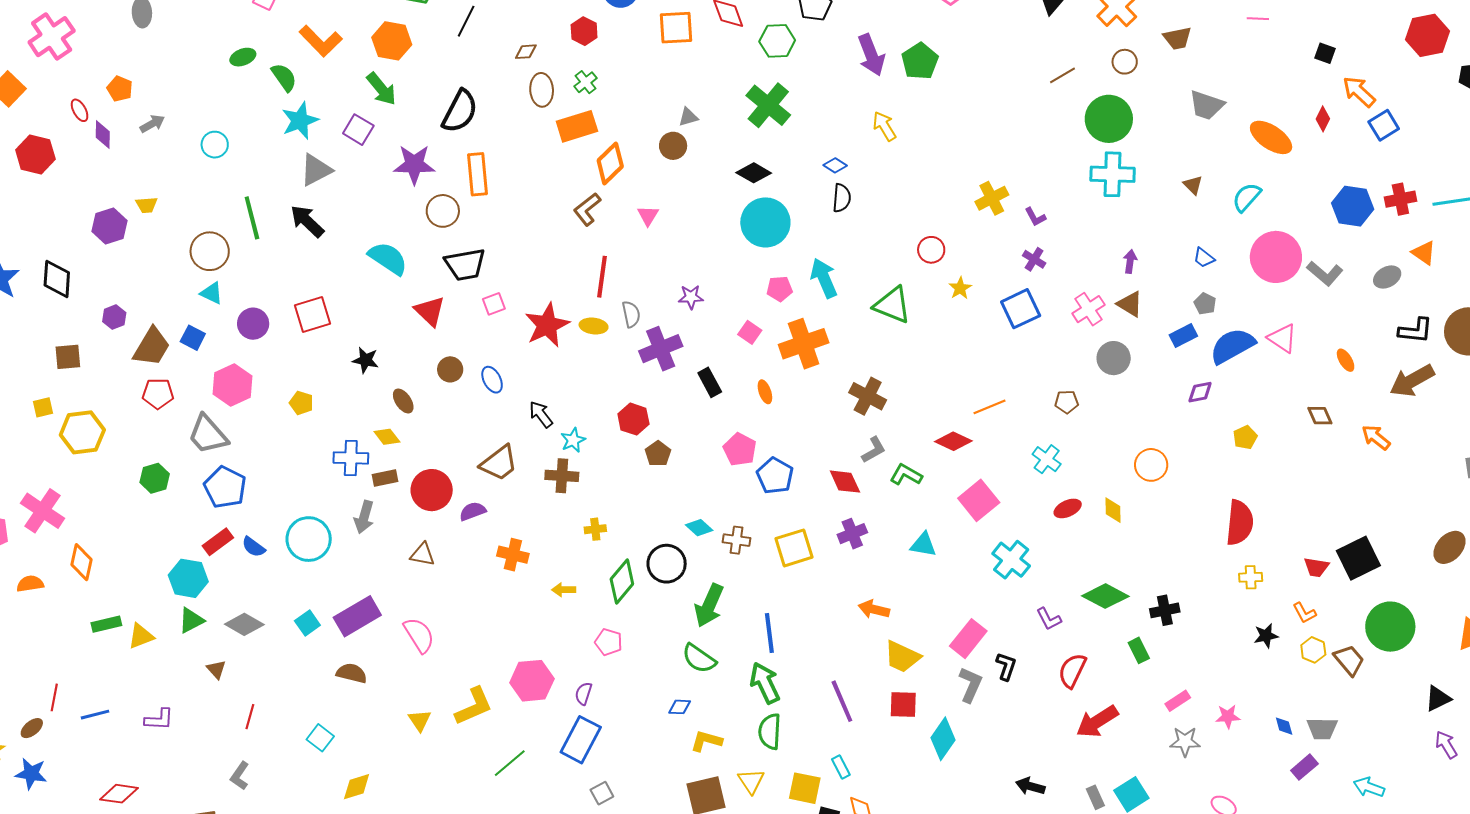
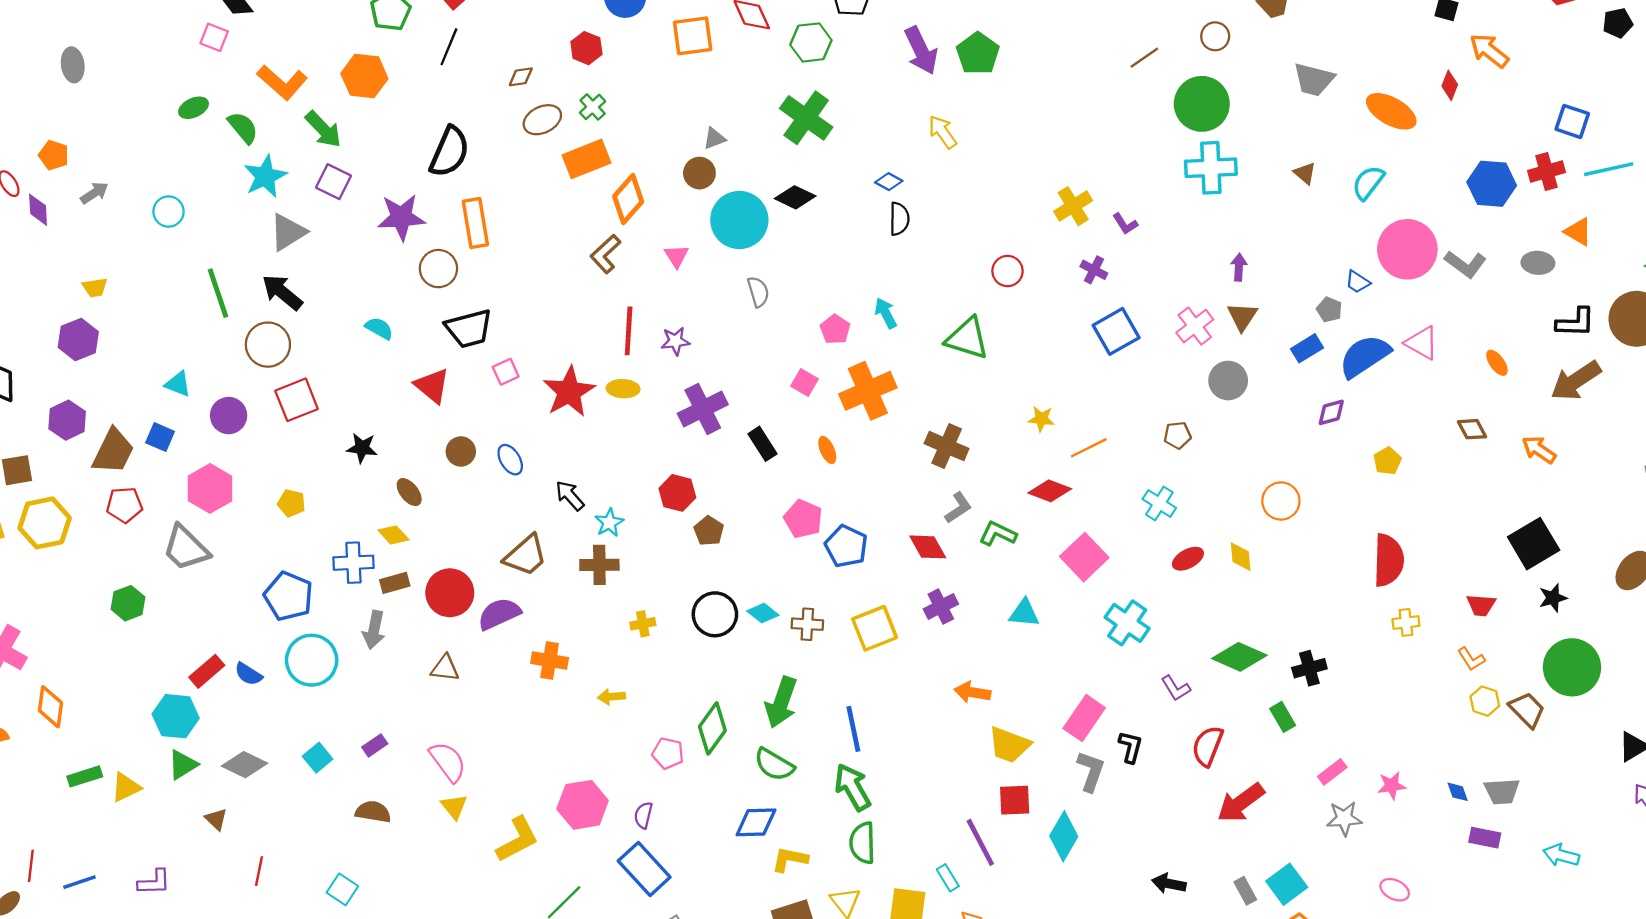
green arrow: (381, 89) -> (323, 129), moved
brown ellipse: (542, 90) -> (542, 120), turned 72
blue square: (1384, 125) -> (1572, 121), moved, turned -36
cyan circle: (765, 222) -> (739, 220), moved
purple hexagon: (109, 226) -> (78, 339), moved
brown circle: (210, 251) -> (268, 345), moved
cyan semicircle: (388, 258) -> (379, 328), size x0.6
blue trapezoid: (1204, 258) -> (1358, 282), moved
purple cross: (1034, 259) -> (1094, 270), moved
gray ellipse: (1387, 277) -> (1538, 263), turned 36
cyan arrow: (824, 278) -> (886, 313), size x0.7
yellow star: (960, 288) -> (1041, 419), moved, turned -30
pink pentagon: (779, 289) -> (835, 329), turned -30
purple star: (691, 297) -> (675, 341), moved
brown triangle: (1130, 304) -> (1242, 317), turned 36
gray semicircle: (631, 314) -> (758, 292), moved
purple hexagon: (114, 317) -> (67, 420), size x1.4
yellow hexagon: (82, 432) -> (45, 523), moved
blue pentagon: (225, 487) -> (288, 596), moved
purple semicircle: (473, 511) -> (499, 614), size x1.4
black square: (1358, 558) -> (1534, 544), moved
black circle: (667, 564) -> (715, 614), moved
green diamond: (622, 581) -> (712, 728), moved
purple rectangle: (357, 616) -> (375, 745), size x0.5
black star: (1266, 636) -> (1553, 598), moved
purple line: (842, 701) -> (980, 842), moved
blue diamond: (680, 707) -> (756, 822), size x1.6
yellow triangle: (420, 720) -> (454, 807), moved
blue rectangle: (581, 740) -> (644, 869), turned -66
purple rectangle: (1304, 767) -> (1485, 838), turned 56

